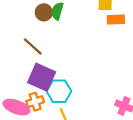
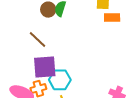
purple square: (42, 77) -> (45, 67), turned -30

